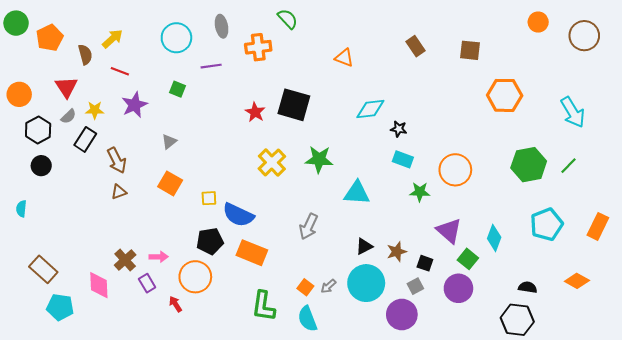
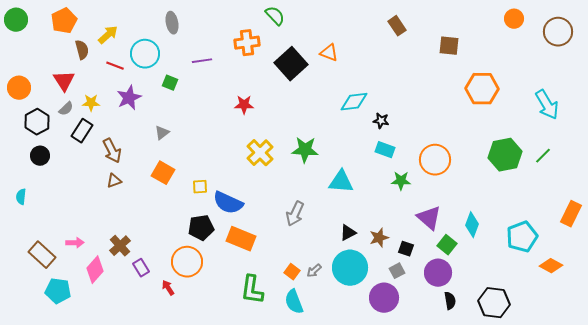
gray ellipse: (222, 26) -> (172, 23), moved
orange pentagon: (50, 38) -> (64, 21), moved
cyan circle: (176, 38) -> (145, 54), moved
brown rectangle: (415, 46) -> (397, 26), moved
black square: (294, 105) -> (291, 64), moved, turned 32
red star: (255, 112) -> (244, 105), turned -30
cyan pentagon: (547, 224) -> (522, 237), moved
pink arrow: (159, 257) -> (75, 243), moved
pink diamond: (99, 285) -> (95, 270), turned 44
black semicircle: (528, 287) -> (450, 301), moved, turned 72

